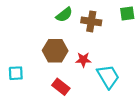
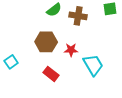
cyan square: (16, 73) -> (11, 62), turned -32

